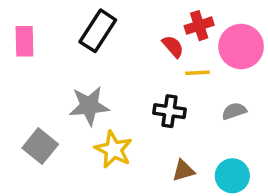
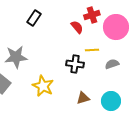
black rectangle: (98, 31) -> (34, 18), size x0.7
yellow line: (197, 73) -> (92, 50), moved
gray star: (89, 106) -> (16, 57), moved

